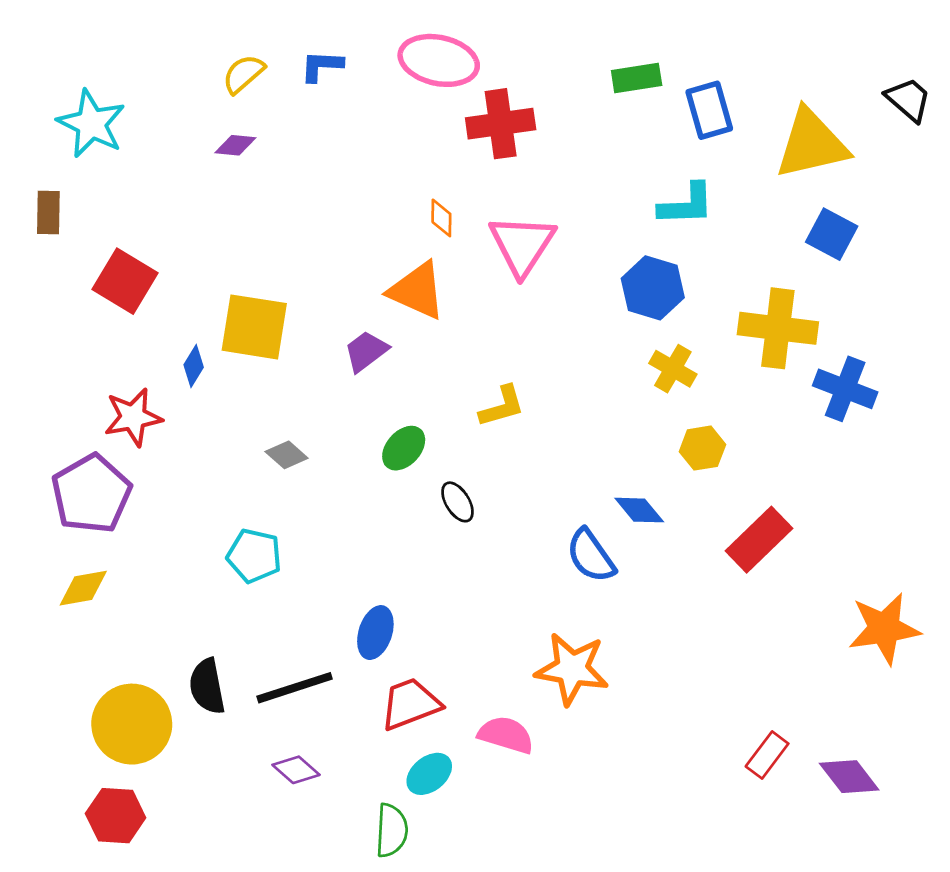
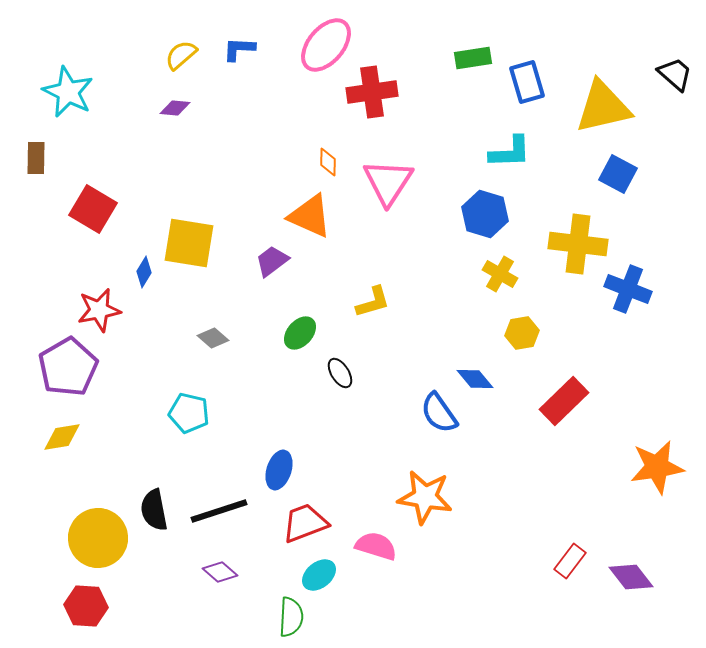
pink ellipse: (439, 60) -> (326, 45), turned -62

